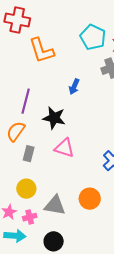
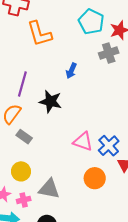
pink triangle: (64, 148) -> (83, 142), moved
gray rectangle: (29, 154) -> (24, 137), turned -70
orange circle: (90, 199) -> (95, 178), moved

